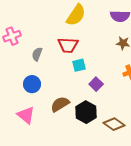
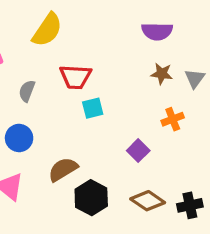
yellow semicircle: (76, 15) -> (47, 30), moved
purple square: (96, 84) -> (138, 151), moved
black hexagon: (86, 112) -> (91, 198), moved

